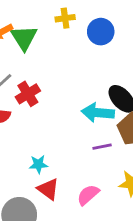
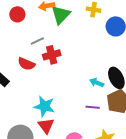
cyan arrow: (98, 113) -> (97, 83), size x0.6
cyan star: (38, 164) -> (44, 106), size x1.5

